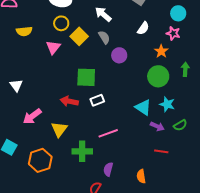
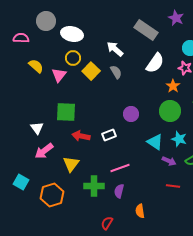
white semicircle: (143, 28) -> (155, 63), size x1.5
yellow semicircle: (24, 31) -> (36, 66), turned -133
pink triangle: (53, 47) -> (59, 75), moved
purple circle: (119, 55) -> (131, 114), moved
green square: (86, 77) -> (66, 112), moved
white triangle: (16, 85) -> (37, 128), moved
purple semicircle: (108, 169) -> (119, 191), moved
orange semicircle: (141, 176) -> (140, 211), moved

